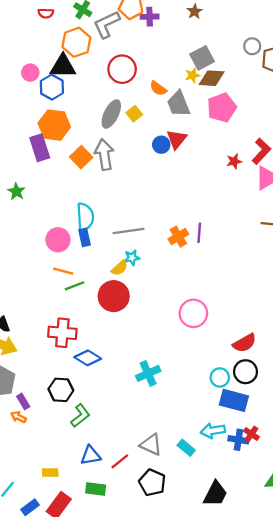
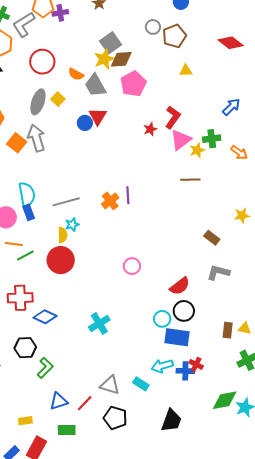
yellow star: (192, 75) -> (104, 59), size x1.5
yellow semicircle: (120, 268) -> (63, 235), turned -42
pink circle: (193, 313) -> (132, 266), size x0.7

